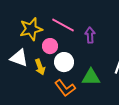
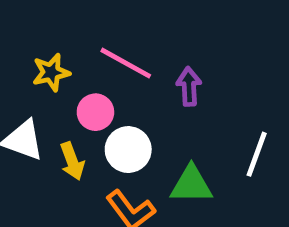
yellow star: (31, 29) -> (51, 72), size x0.7

